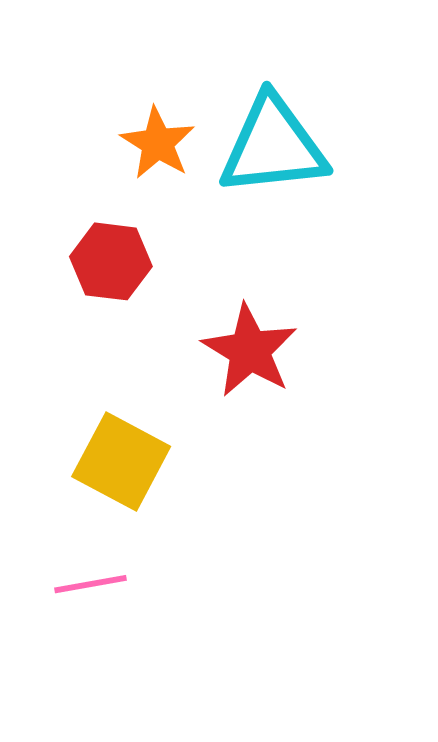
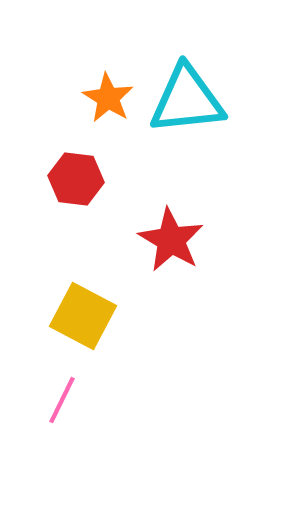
pink line: (90, 584) -> (62, 400), turned -54

